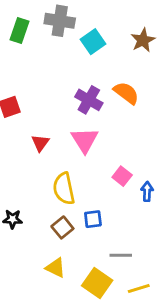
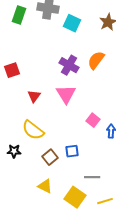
cyan square: (93, 42) -> (72, 23), turned -30
orange semicircle: (126, 93) -> (96, 60), turned -90
yellow semicircle: (64, 189) -> (33, 130), moved, turned -40

